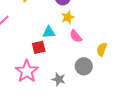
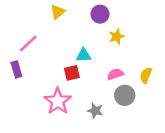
yellow star: (68, 17) -> (116, 36), moved
pink semicircle: (76, 36) -> (115, 74), moved, turned 112

